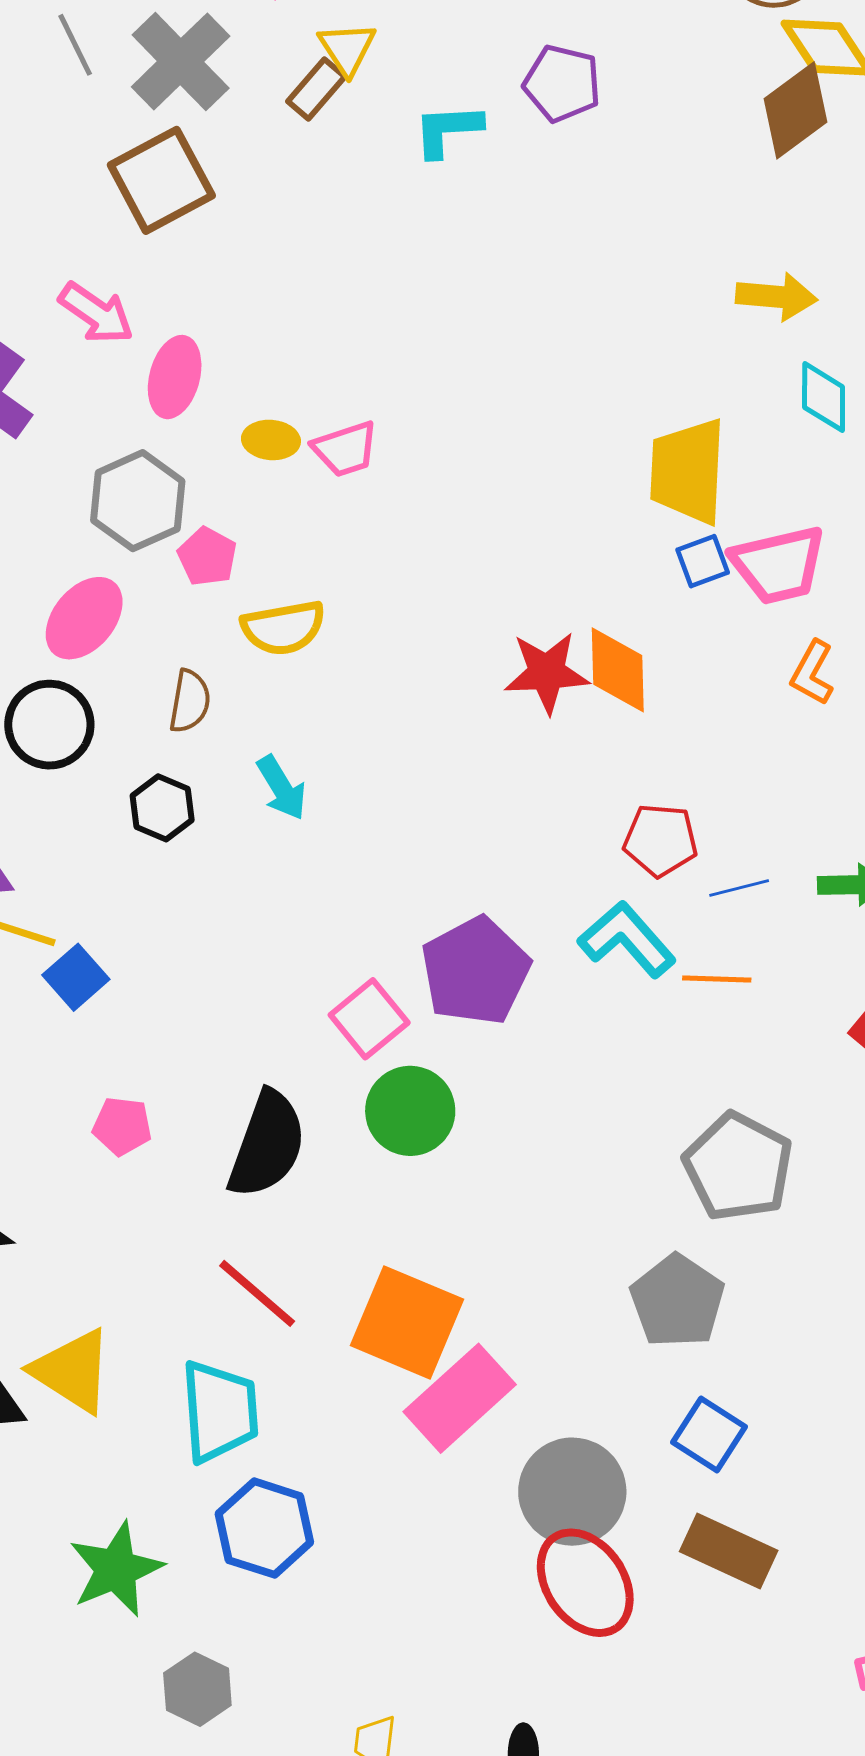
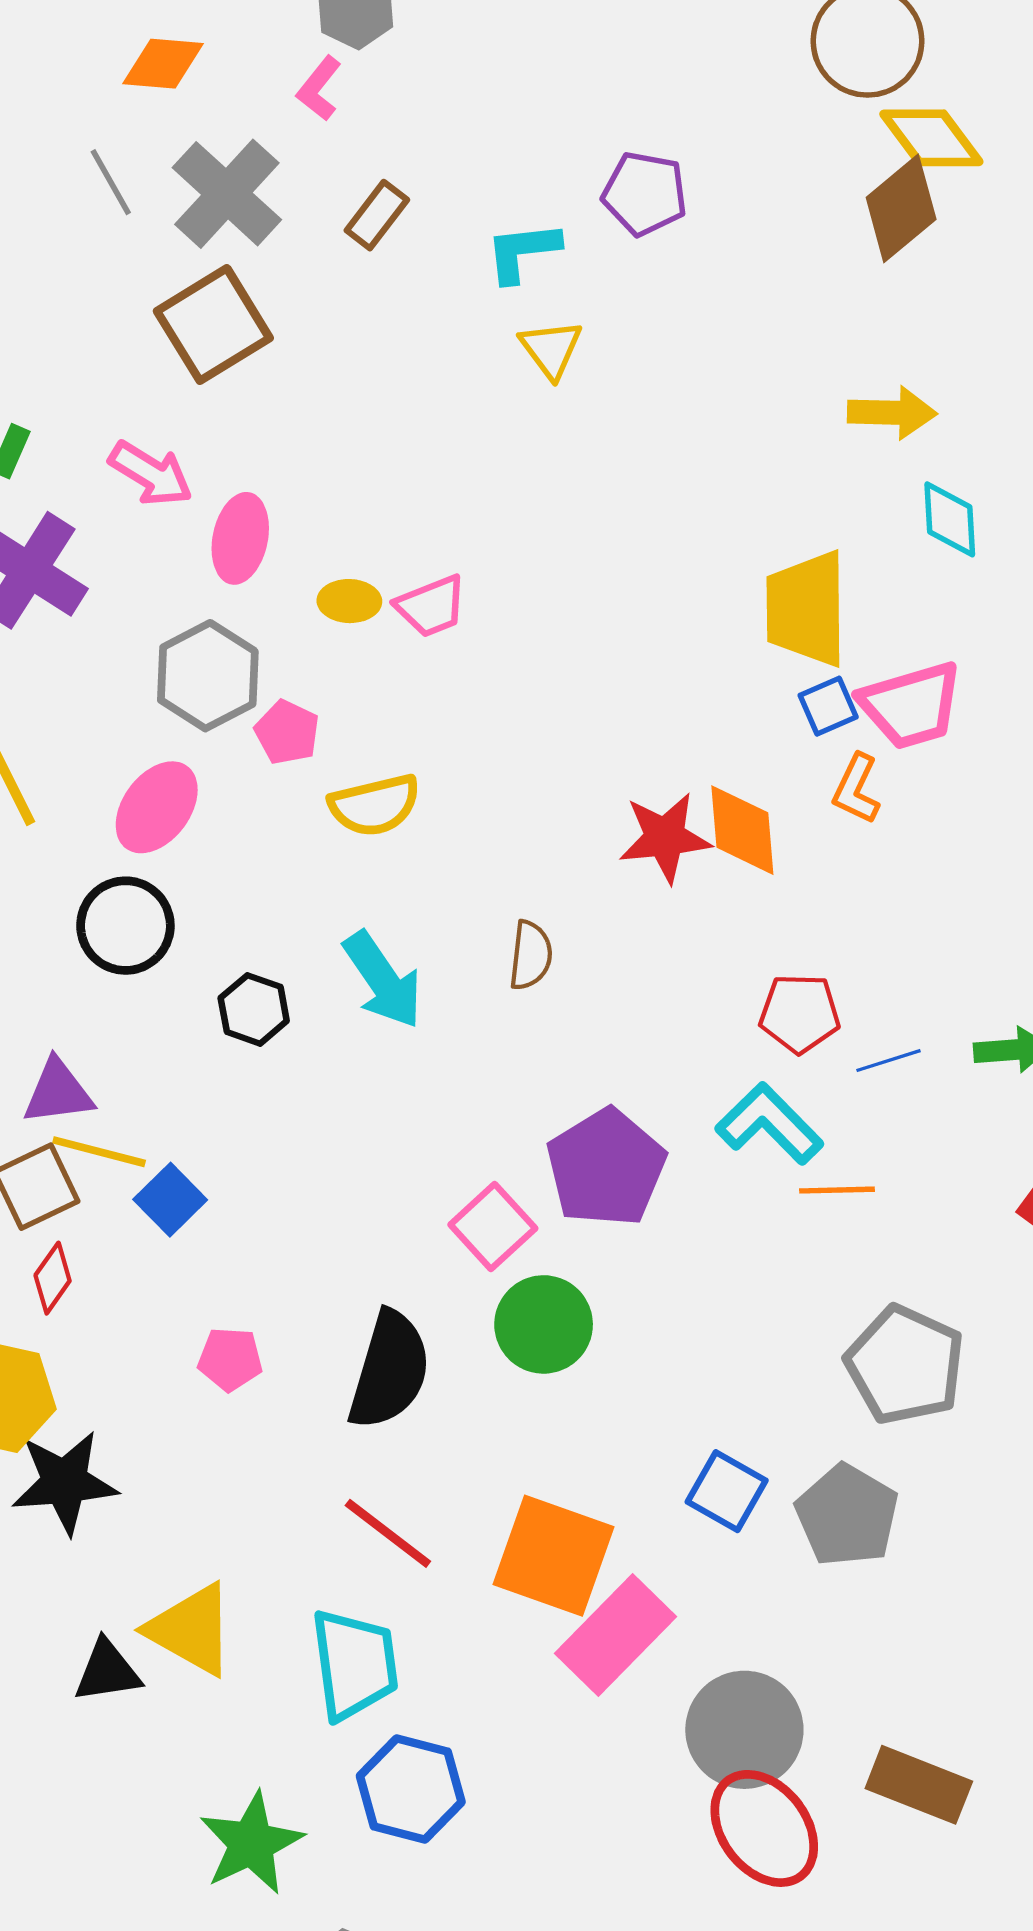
yellow triangle: (347, 48) -> (551, 349), moved
orange L-shape: (812, 673) -> (856, 789), moved
brown semicircle: (190, 701) -> (531, 955), moved
cyan arrow: (282, 788) -> (383, 980), size x1.4
orange line: (717, 979) -> (837, 1190), moved
blue square: (709, 1434) -> (727, 1491), moved

